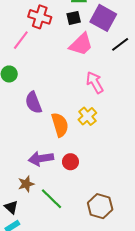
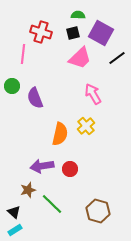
pink line: (21, 40) -> (23, 54), turned -30
purple semicircle: (33, 103) -> (35, 98), moved
orange semicircle: (60, 125) -> (60, 134), turned 30

